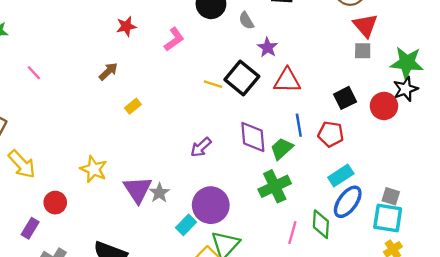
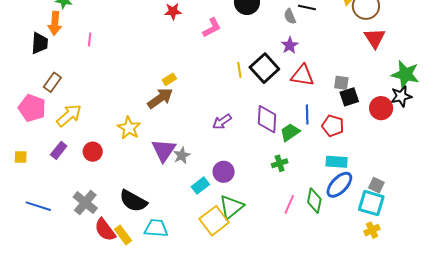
gray semicircle: (246, 21) -> (290, 16), moved
gray square: (363, 51) -> (341, 83), moved
brown arrow: (108, 71) -> (160, 98), moved, size x1.5
pink line: (34, 73) -> (90, 40), turned 40
yellow line: (213, 84) -> (239, 70), turned 56
yellow arrow: (22, 164) -> (69, 115), turned -96
cyan rectangle: (341, 175) -> (337, 162), turned 30
green cross: (275, 186) -> (280, 163), size x0.6
purple circle: (211, 205) -> (224, 172), size x0.7
purple rectangle: (30, 228) -> (59, 150), moved

